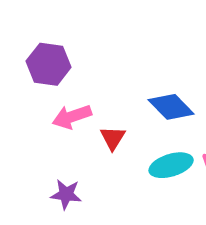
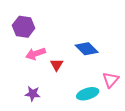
cyan ellipse: (171, 165) -> (88, 94), moved

